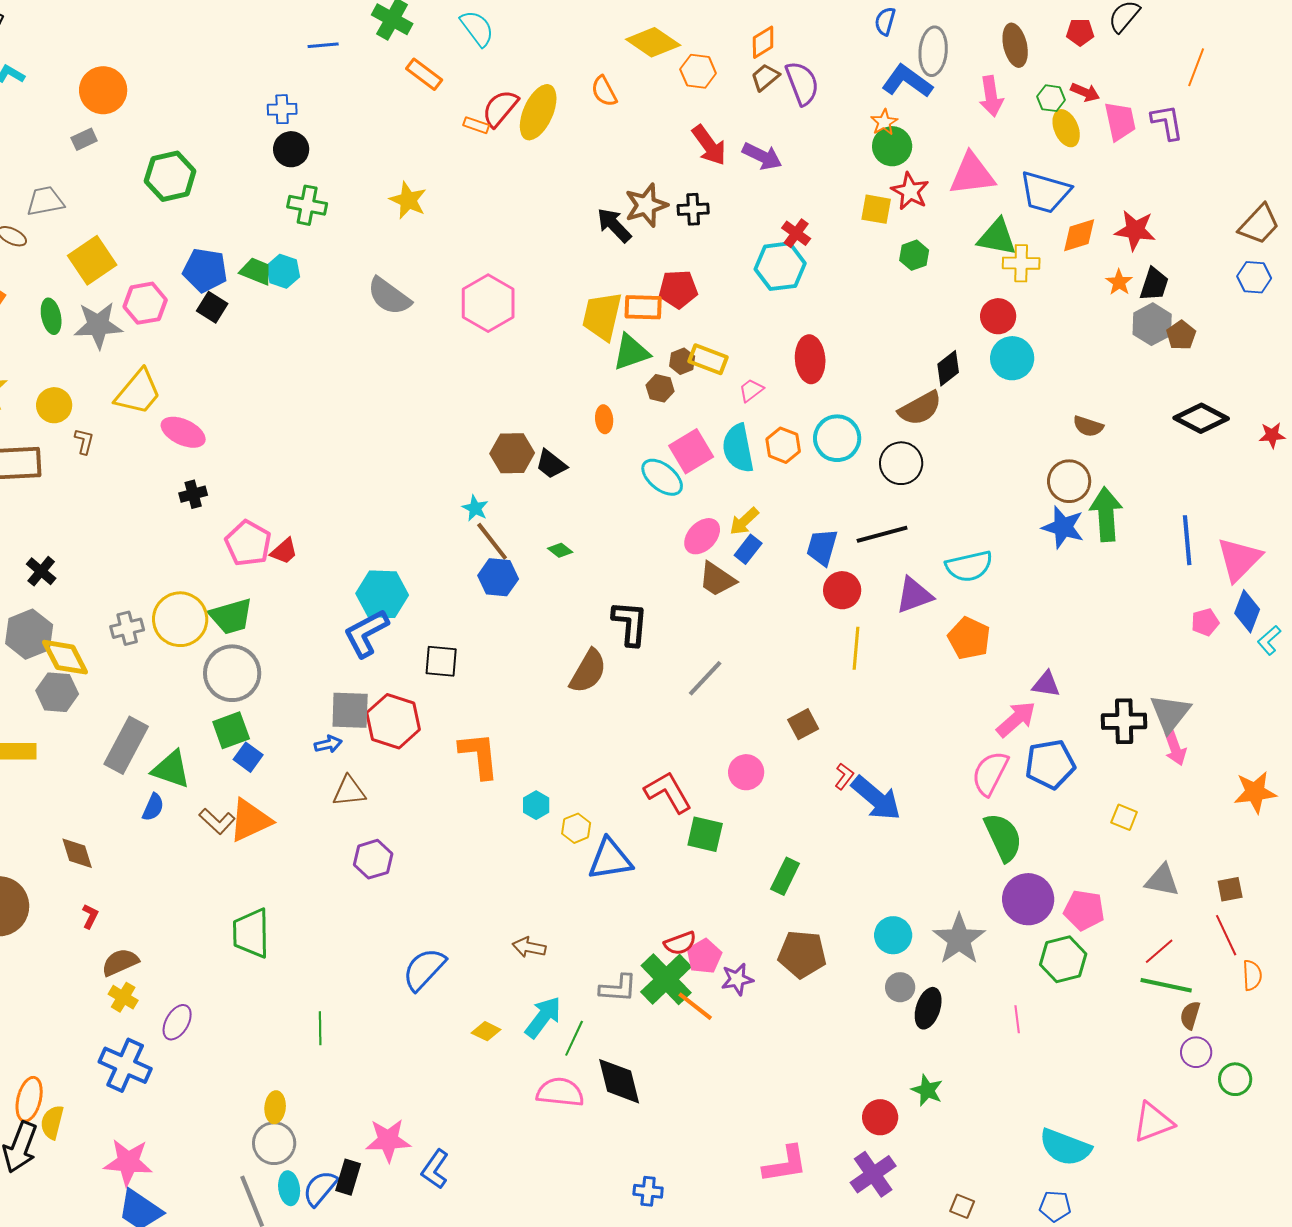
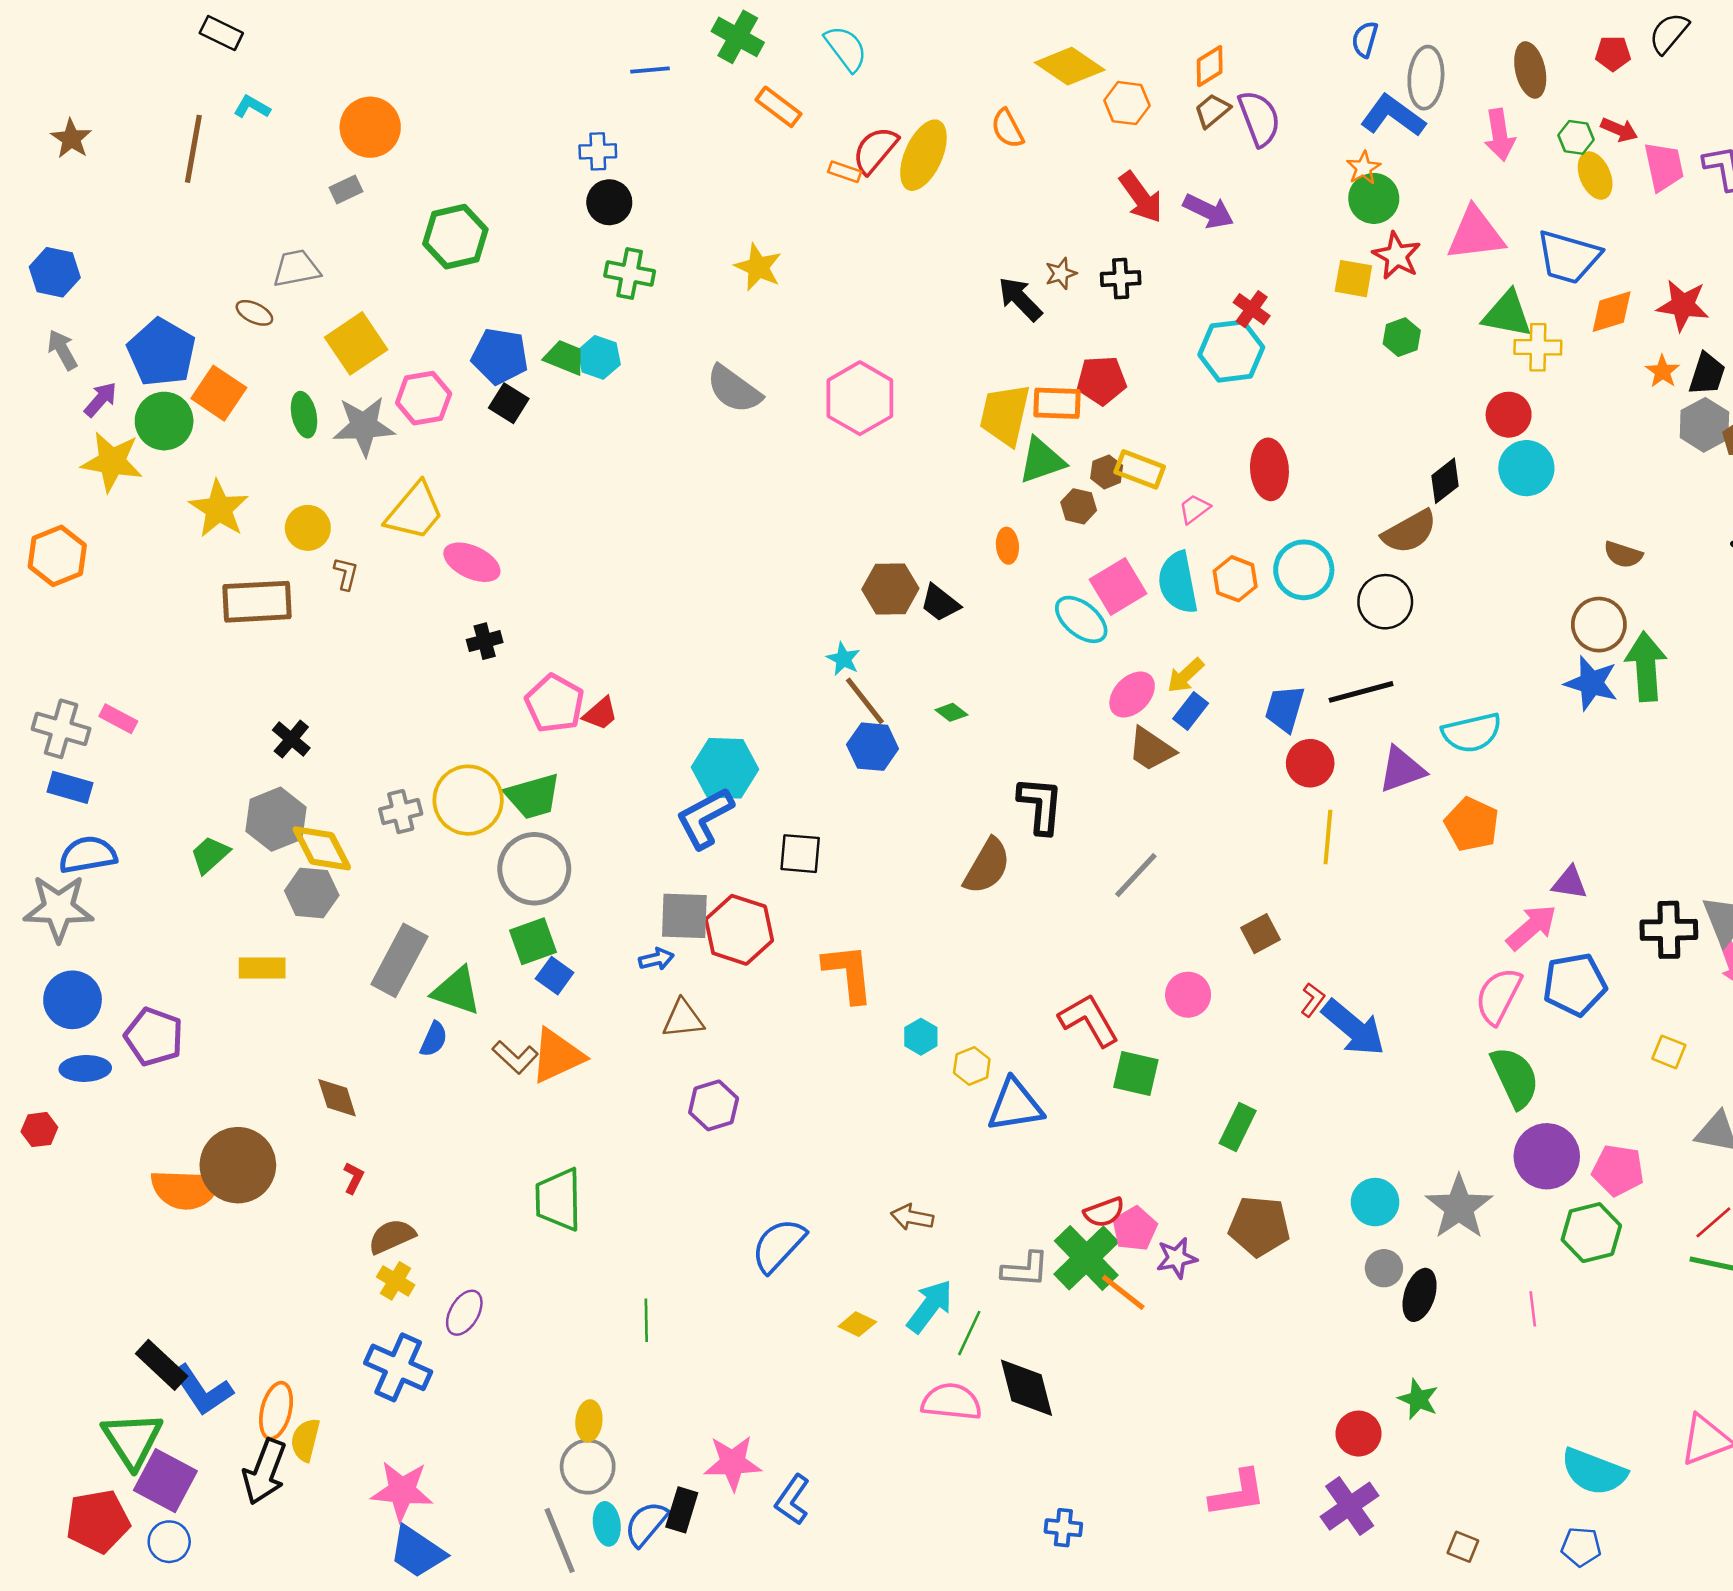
brown star: (646, 205) -> (1061, 273), size x0.6

